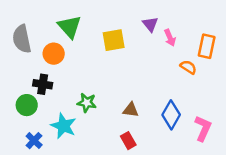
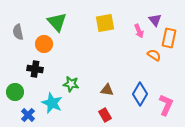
purple triangle: (150, 24) -> (155, 20), moved
gray semicircle: (22, 39) -> (18, 32), size x0.7
yellow square: (114, 40) -> (105, 23), moved
green circle: (27, 105) -> (15, 92), moved

